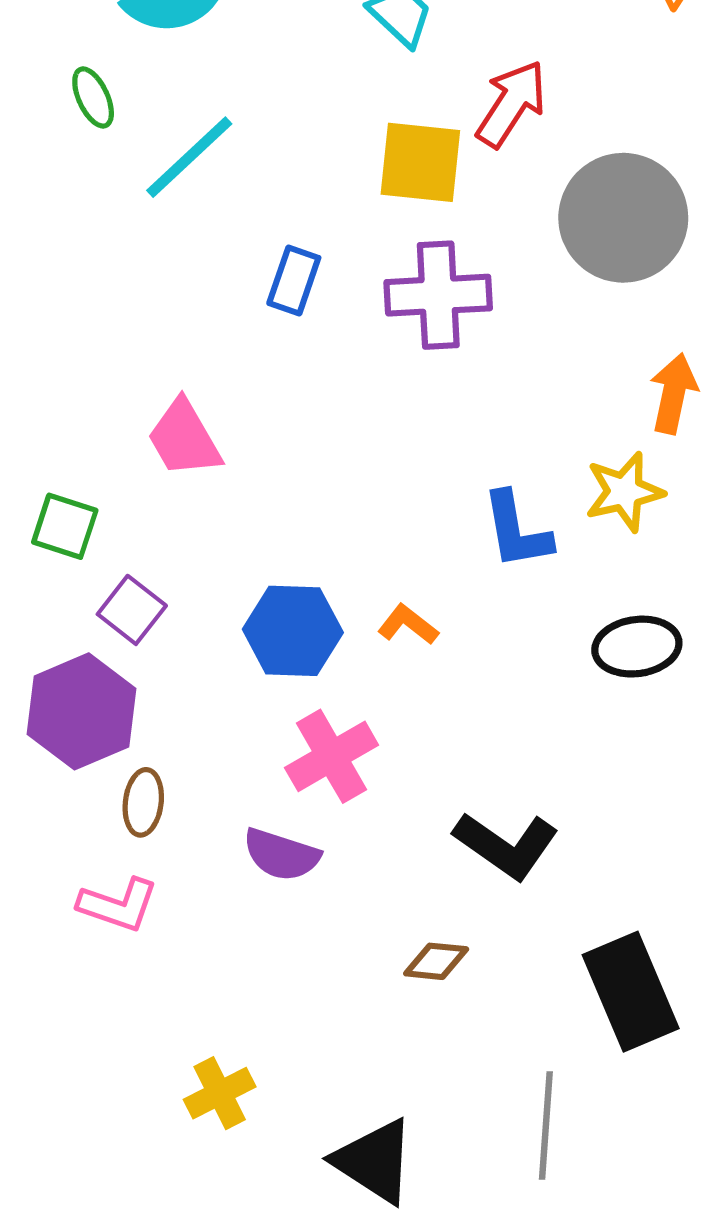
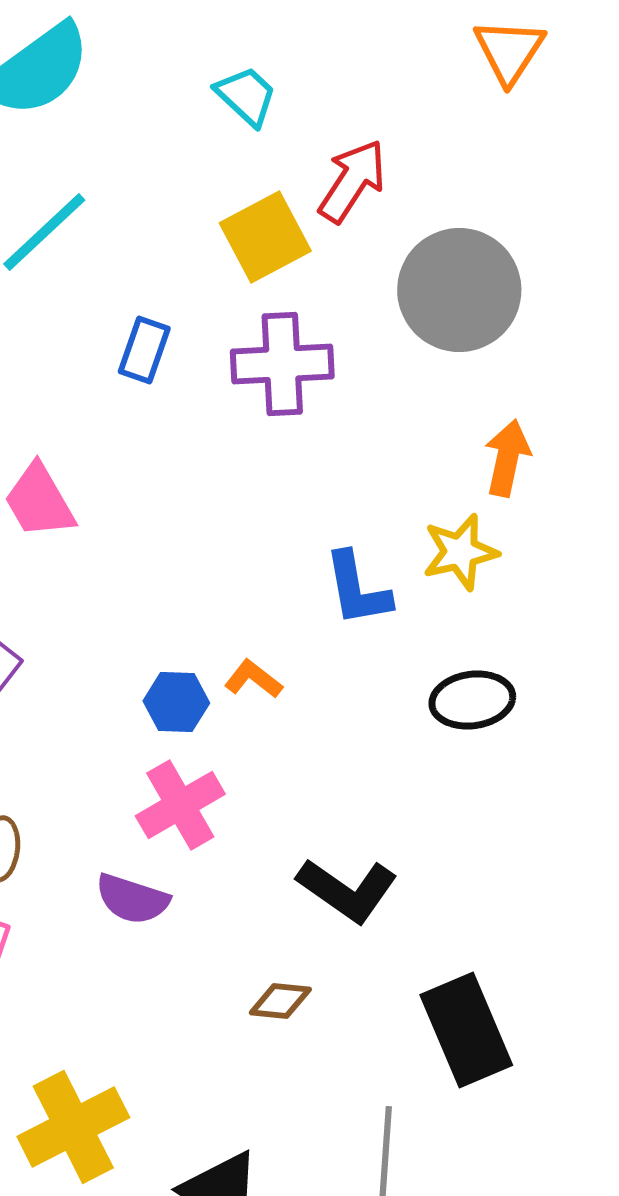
yellow square: (420, 162) -> (265, 237), turned -34
blue hexagon: (293, 631) -> (176, 702), moved, size x0.7
yellow cross: (220, 1093) -> (73, 1127), size x1.6

